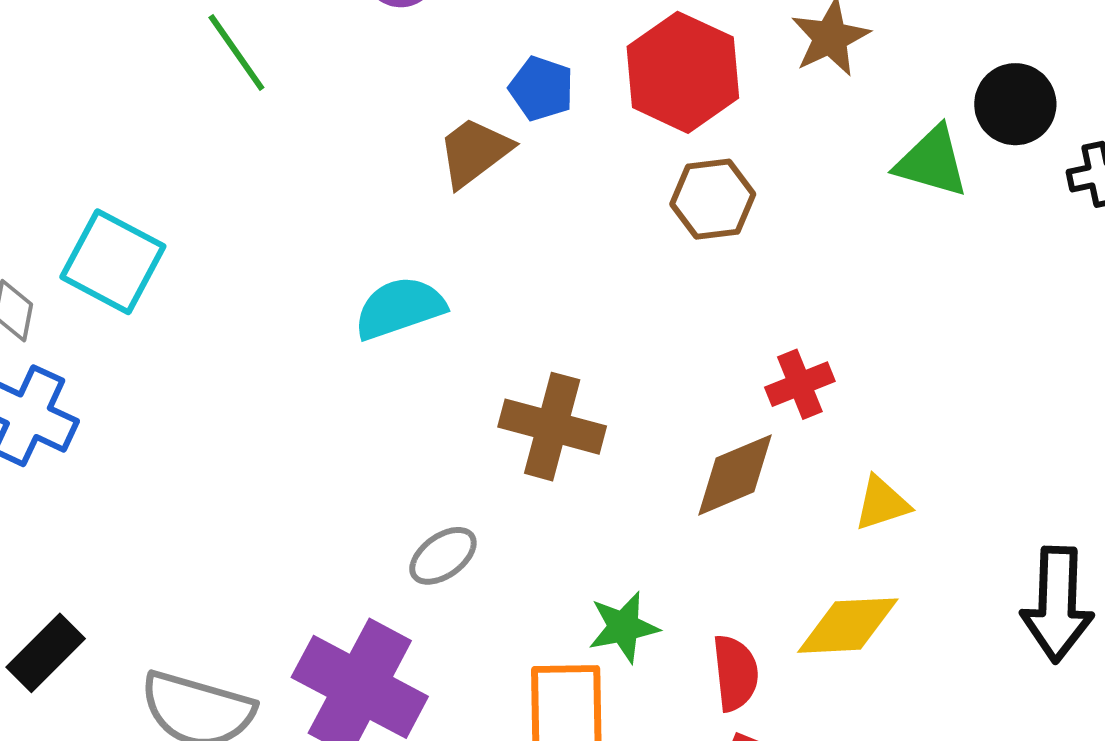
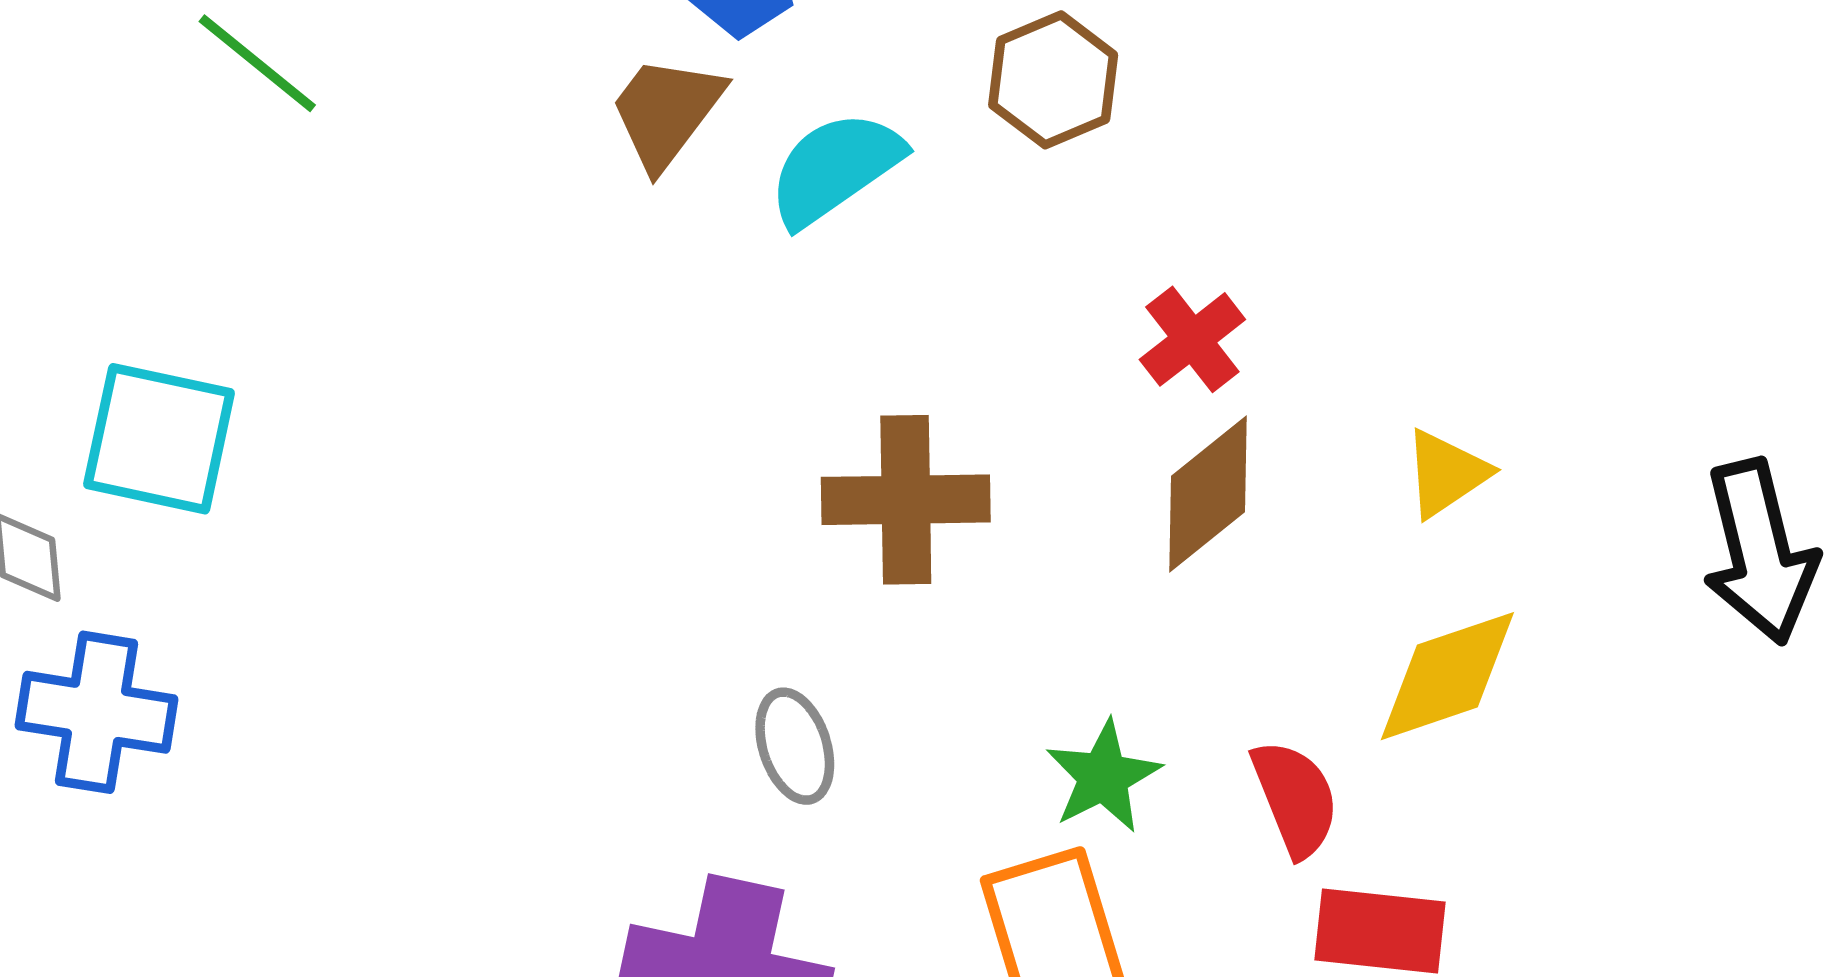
cyan semicircle: (400, 308) -> (835, 168), moved
red cross: (800, 384) -> (1192, 339), moved
gray ellipse: (443, 556) -> (795, 746), turned -56

